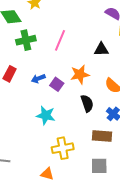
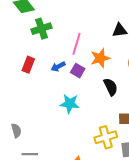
pink line: (60, 40) -> (77, 44), moved
yellow cross: (63, 148) -> (106, 137), moved

